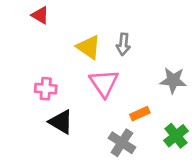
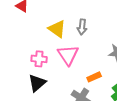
pink cross: (46, 89) -> (39, 59), moved
black triangle: (61, 122) -> (37, 83), turned 48

